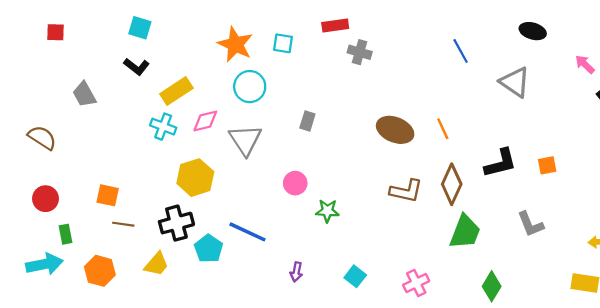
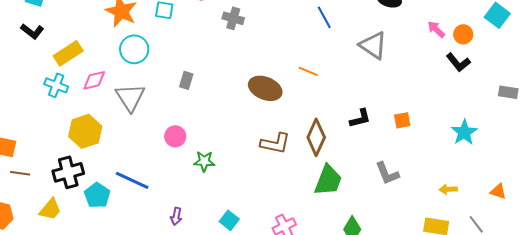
orange line: (443, 129) -> (308, 71), moved, turned -42
black L-shape: (501, 163) -> (360, 118), size x0.7

